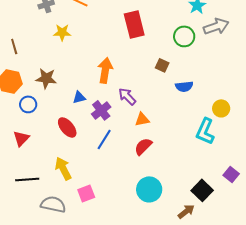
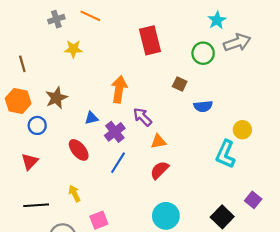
brown star: (46, 78) -> (56, 98), turned -30
yellow arrow: (63, 168) -> (74, 194), size x0.7

